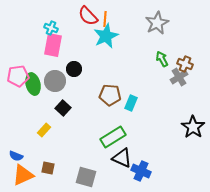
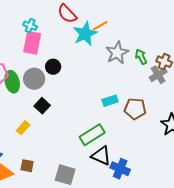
orange line: (105, 19) -> (100, 26), moved, turned 56
gray star: (157, 23) -> (117, 53), moved
brown pentagon: (110, 95) -> (135, 109), moved
cyan rectangle: (131, 103) -> (110, 101), turned 49

